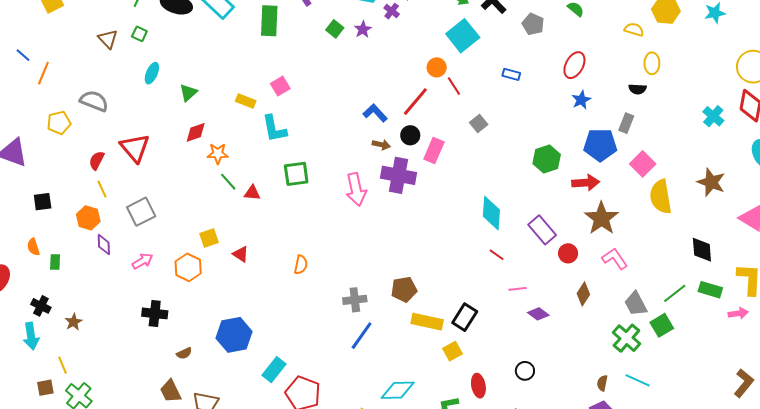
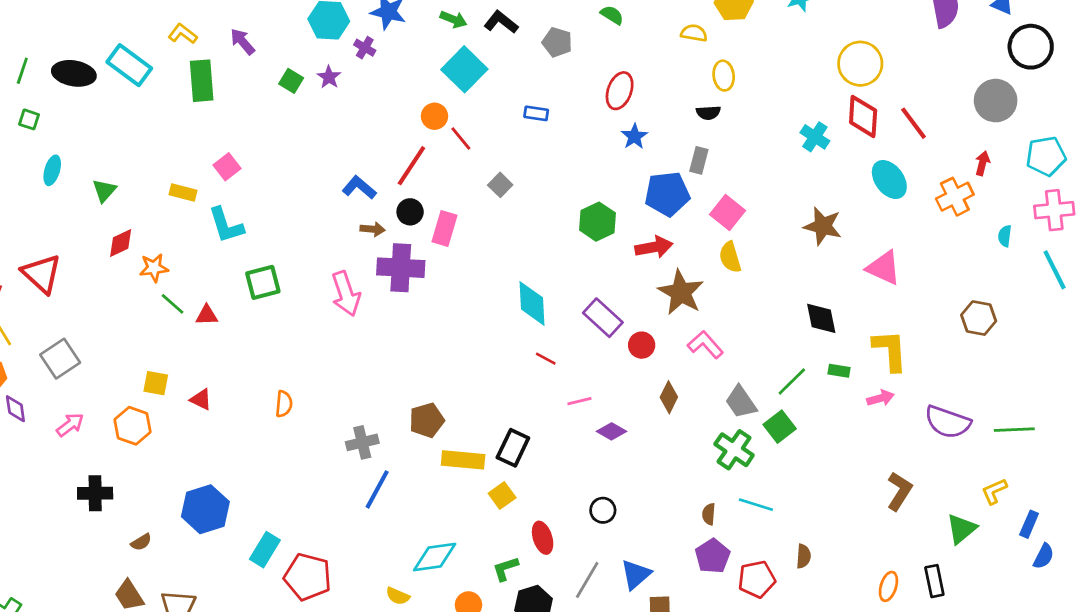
yellow semicircle: (661, 197) -> (730, 257), moved, size x0.7
yellow square: (209, 238) -> (156, 383), turned 36
green rectangle: (710, 290) -> (839, 371), size x0.7

